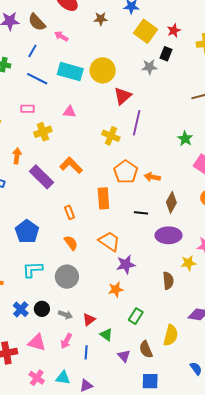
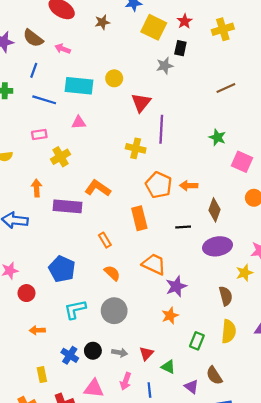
yellow circle: (103, 70) -> (114, 78), size x0.6
pink triangle: (69, 112) -> (79, 122), moved
purple rectangle: (42, 177) -> (68, 206), turned -30
yellow semicircle: (171, 335) -> (229, 331), moved

